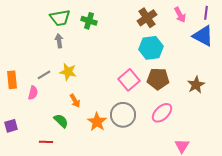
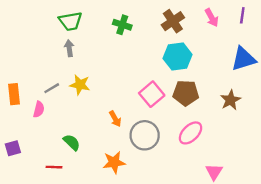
green cross: (89, 21) -> (122, 25), moved
blue triangle: (203, 36) -> (243, 59), moved, turned -45
orange arrow: (75, 101) -> (115, 119), moved
orange star: (97, 122) -> (114, 162), moved, turned 30

